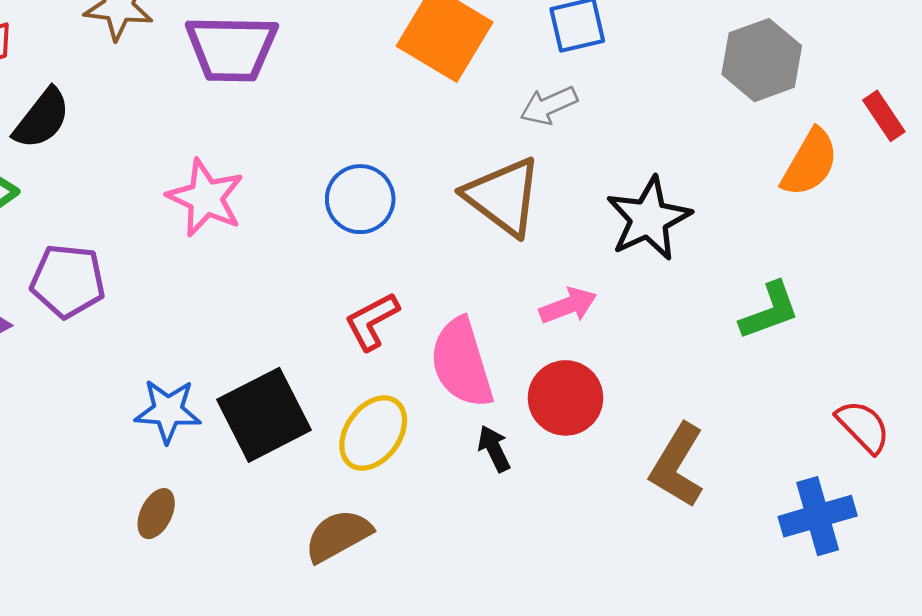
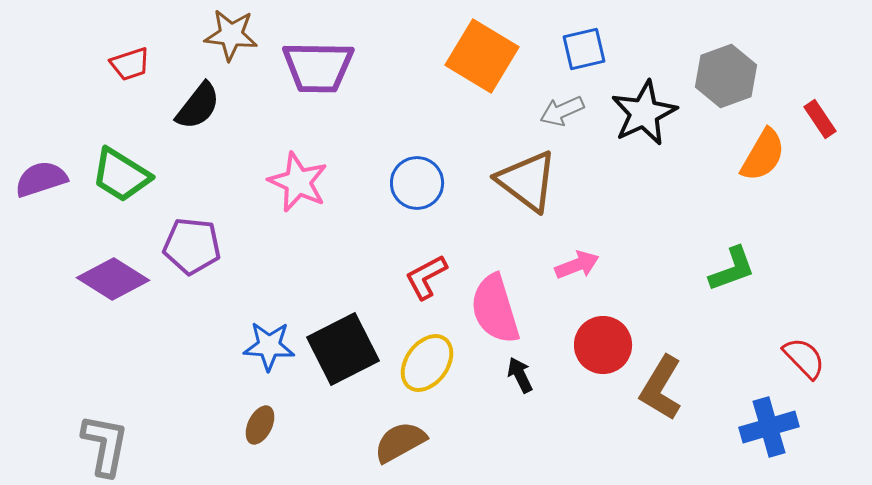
black semicircle: (42, 119) -> (198, 106), moved
black star: (649, 219) -> (644, 113), moved
red circle: (566, 398) -> (603, 345), moved

